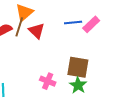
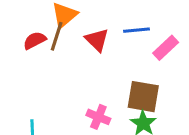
pink rectangle: (91, 24) -> (166, 48), moved
red triangle: (37, 31) -> (97, 40), moved

